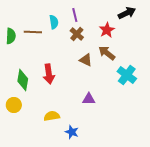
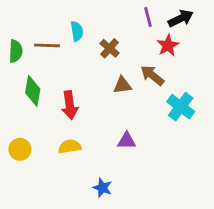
purple line: (75, 15) -> (148, 17), moved
red star: (107, 30) -> (168, 45), moved
brown triangle: (86, 60) -> (122, 85), turned -32
green diamond: (23, 80) -> (33, 91), moved
yellow semicircle: (52, 116) -> (70, 146), moved

